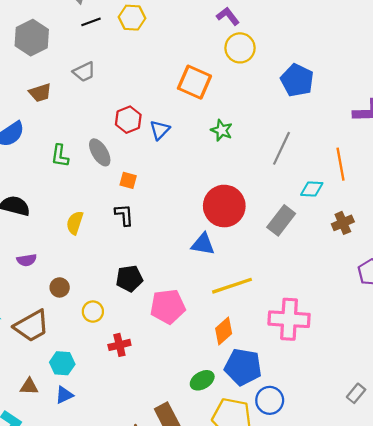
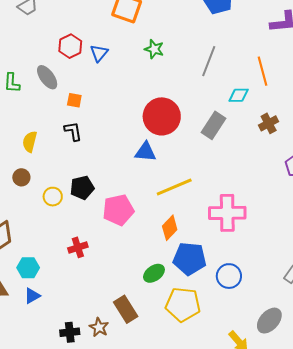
brown circle: (60, 287) -> (21, 177), moved
yellow circle: (93, 312) -> (53, 197), moved
blue circle: (270, 400) -> (229, 276), moved

